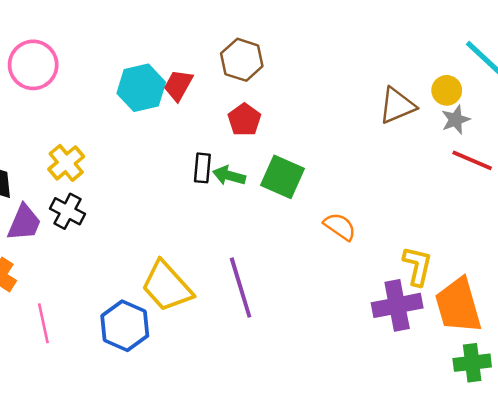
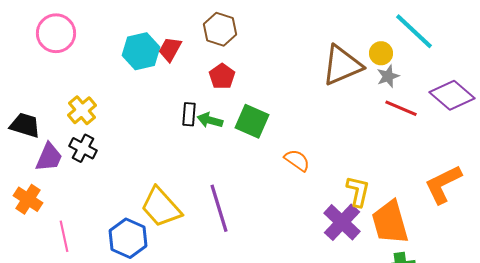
brown triangle: (397, 106) -> (342, 65), size x1.4
purple cross: (397, 305) -> (342, 222), turned -36

